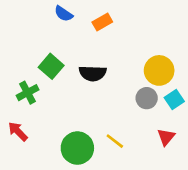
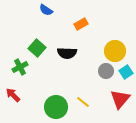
orange rectangle: (102, 22) -> (81, 24), moved
red triangle: (166, 137) -> (120, 99), size x1.5

